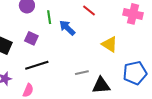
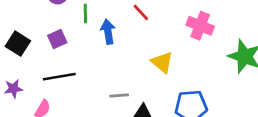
blue arrow: (67, 28) -> (108, 32), turned 30
purple square: (31, 38) -> (57, 39), turned 32

